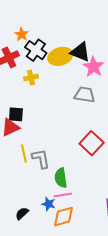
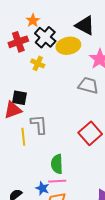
black triangle: (80, 52) -> (85, 25), moved
yellow cross: (31, 78) -> (38, 63), turned 32
gray L-shape: (41, 159) -> (39, 124), moved

